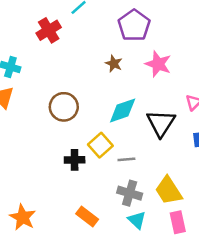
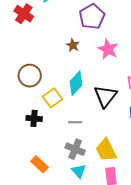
red cross: (49, 30) -> (24, 14), turned -30
cyan diamond: (123, 111) -> (76, 83), turned -35
yellow square: (100, 145) -> (52, 98), moved

